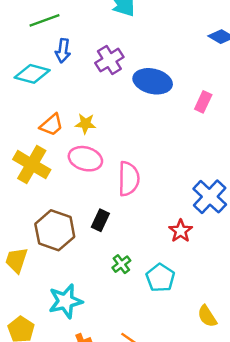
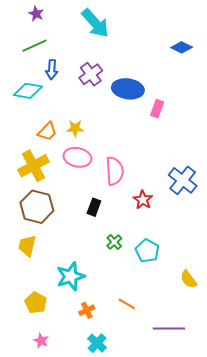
pink rectangle: (203, 102) -> (157, 109), moved
yellow cross: (32, 165) -> (34, 166), turned 36
brown hexagon: (55, 230) -> (37, 207), moved
red star: (181, 231) -> (143, 200), moved

